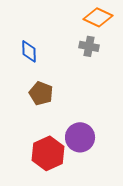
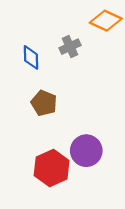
gray cross: (89, 46) -> (70, 47), moved, turned -36

